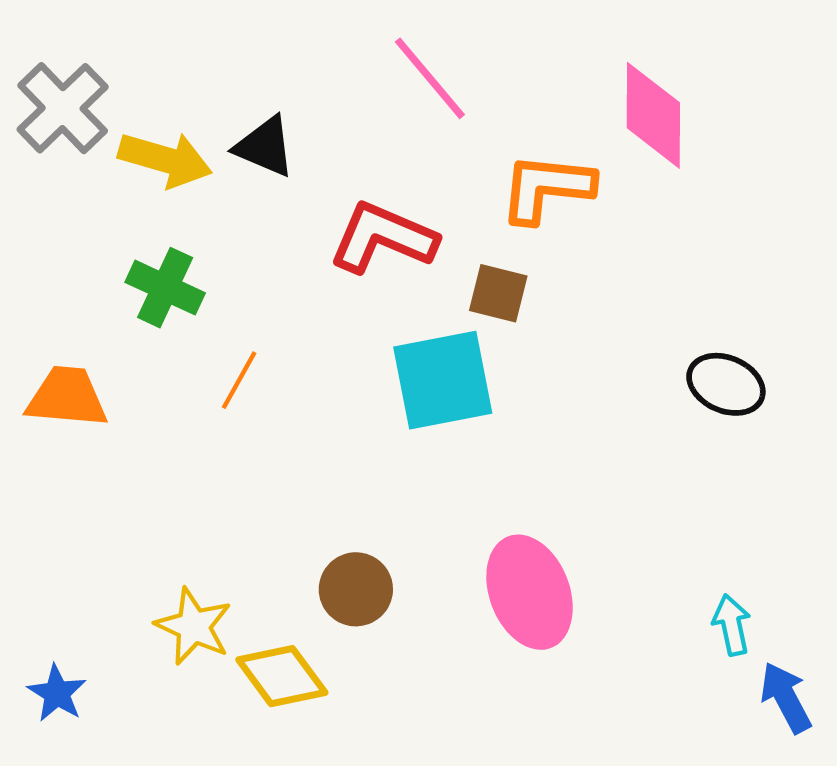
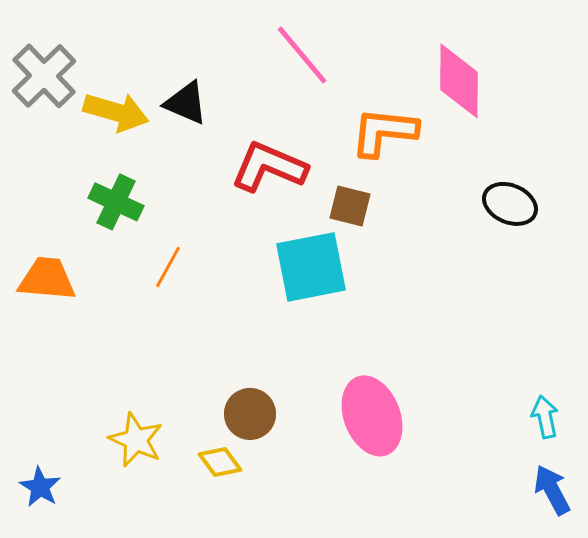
black ellipse: (726, 384) -> (510, 204), moved
cyan arrow: (732, 625) -> (545, 417), moved
yellow diamond: (282, 676) -> (220, 462), moved, size x0.7

